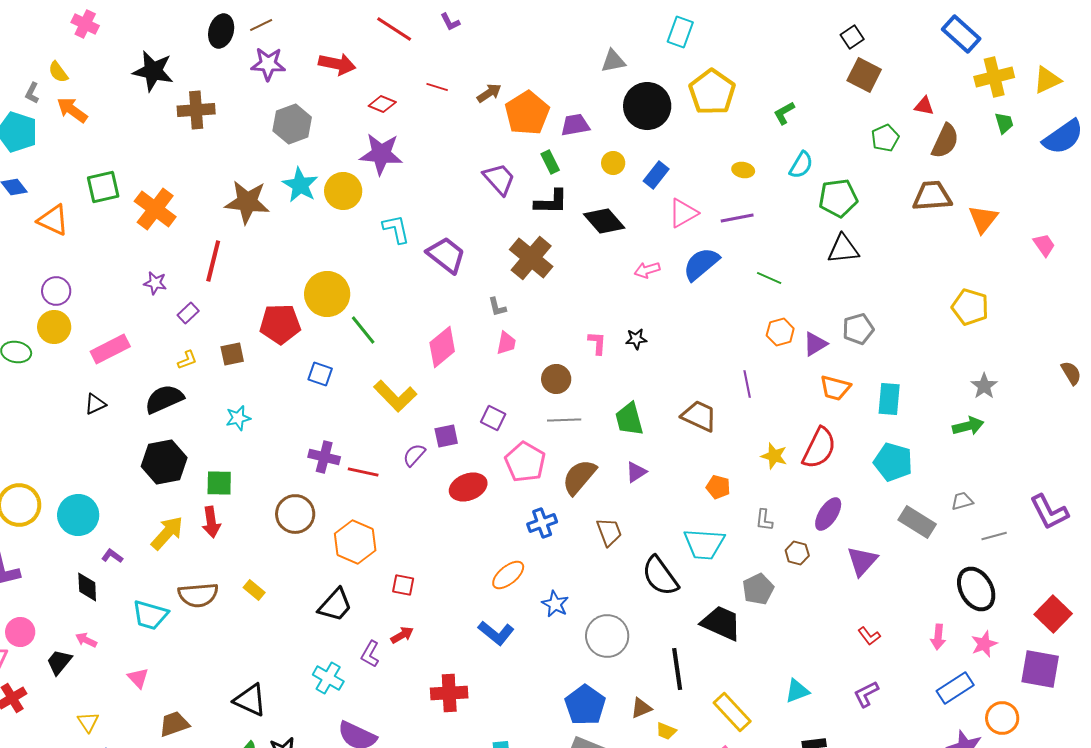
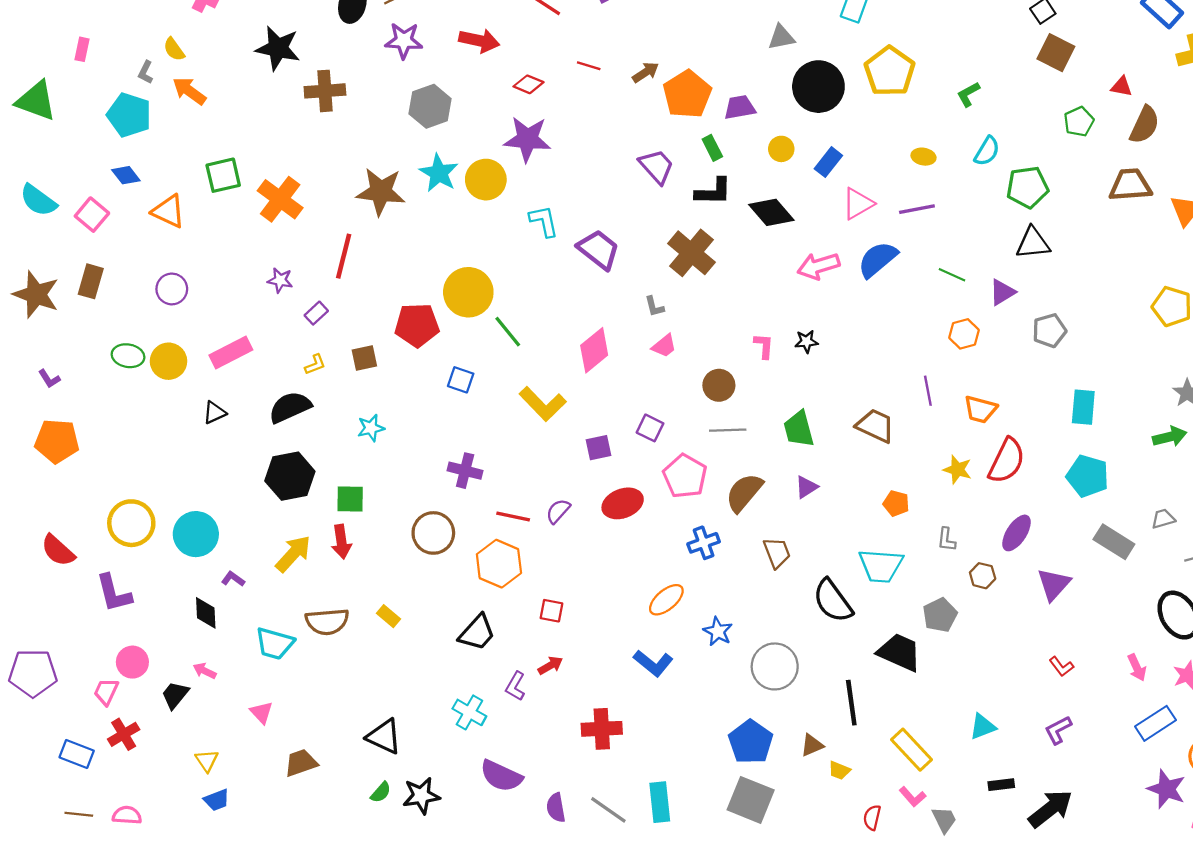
pink arrow: (647, 270) -> (818, 266), size x1.5
yellow circle: (54, 327) -> (169, 361), moved
pink trapezoid: (506, 343) -> (664, 346), turned 40
purple triangle: (815, 344) -> (1002, 292), moved
orange trapezoid: (835, 388) -> (980, 409), moved
purple semicircle: (414, 455) -> (558, 511), moved
red line: (363, 472) -> (513, 517), moved
pink arrow: (938, 637) -> (1137, 668), turned -30

